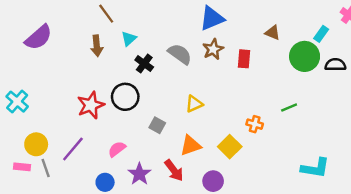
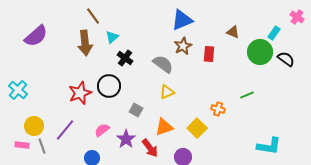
brown arrow: (97, 46) -> (85, 43), size x1.4
gray semicircle: (180, 54) -> (163, 64), moved
black semicircle: (335, 65) -> (286, 59), turned 36
purple star: (139, 174) -> (126, 139), moved

